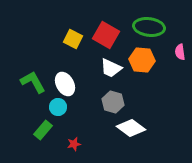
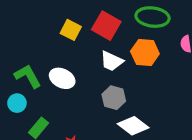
white ellipse: (65, 84) -> (62, 78), turned -35
cyan circle: (58, 107) -> (17, 103), moved

